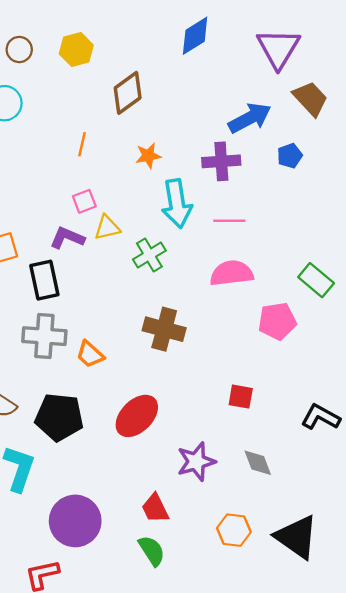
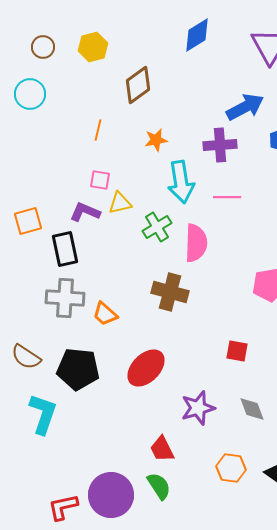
pink square: (84, 201) -> (100, 180), turned 30
pink semicircle: (232, 273) -> (196, 243), moved, turned 99
purple circle: (75, 521) -> (111, 495), moved

